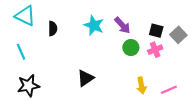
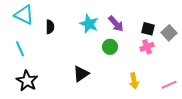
green circle: (131, 48) -> (110, 47), moved
black star: (28, 86) -> (27, 81), turned -30
pink line: (169, 90) -> (169, 85), moved

